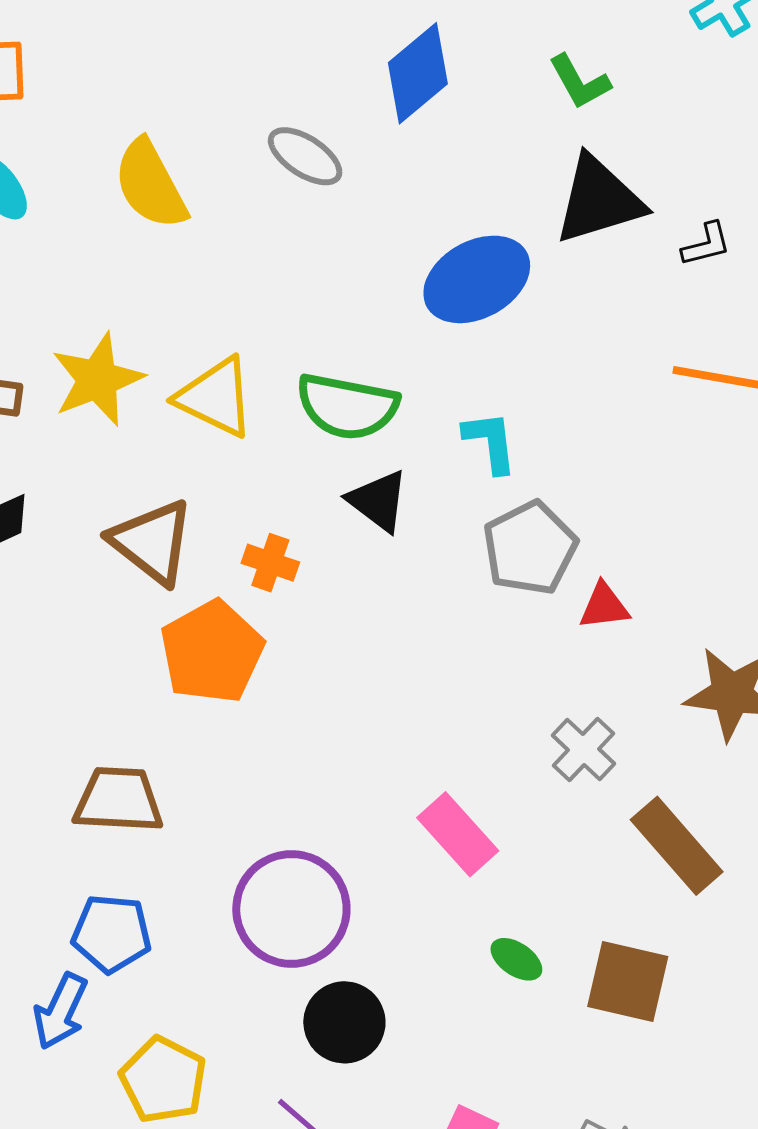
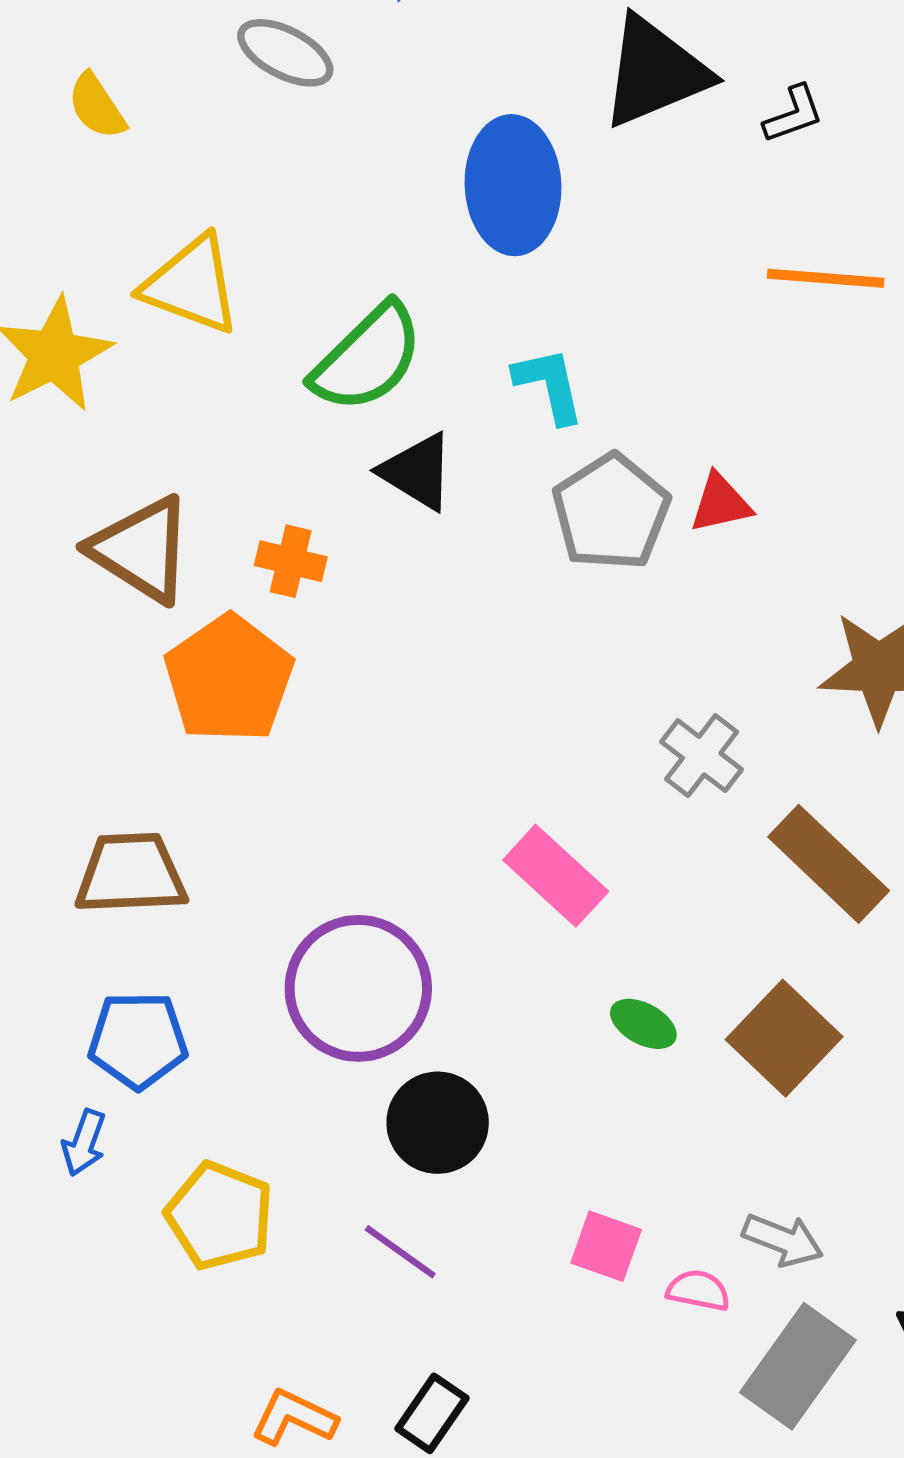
yellow semicircle: (150, 184) -> (97, 106), size x0.6
blue ellipse: (477, 279) -> (513, 185), turned -58
yellow triangle: (216, 397) -> (191, 285), moved
green semicircle: (347, 406) -> (367, 358), turned -50
red triangle: (604, 606) -> (721, 503), moved
brown square: (628, 981) -> (784, 1038), turned 36
blue arrow: (60, 1011) -> (84, 1143), size x0.7

